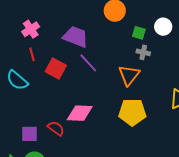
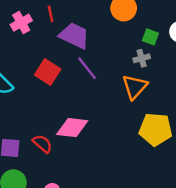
gray cross: (143, 52) -> (142, 58), moved, turned -32
red line: (32, 54) -> (51, 14), moved
yellow pentagon: (132, 112) -> (156, 129), moved

